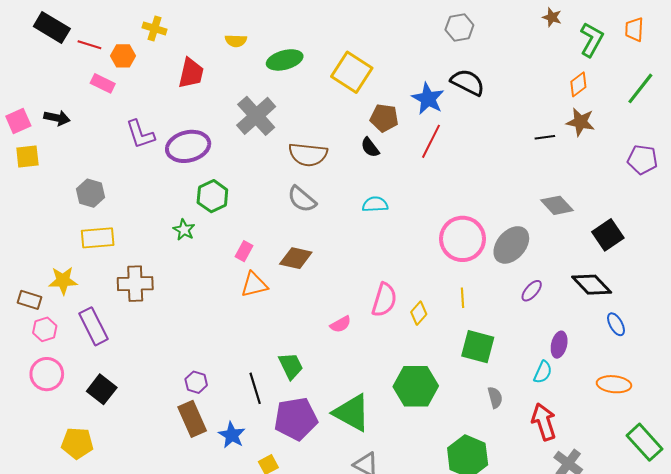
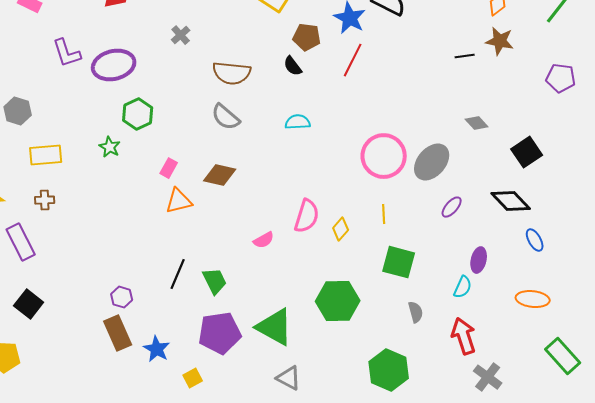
gray cross: (256, 116) -> (181, 35), size x0.5
gray diamond: (557, 205) -> (477, 123), size x0.7
yellow rectangle: (98, 238) -> (46, 155), moved
brown cross: (135, 284) -> (45, 200), moved, size x0.6
black line: (255, 388) -> (178, 274), moved, turned 40

